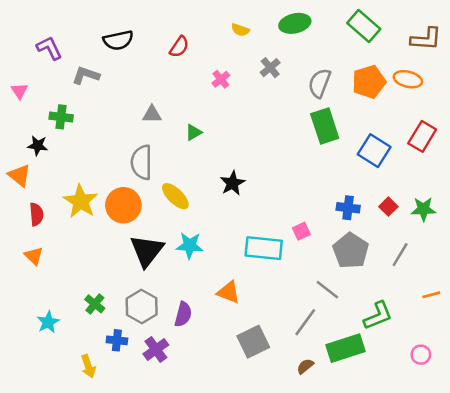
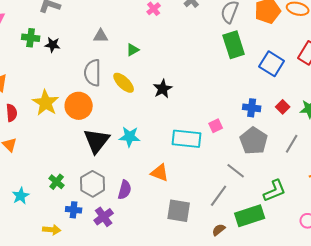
black star: (38, 145) -> (53, 45), moved
yellow ellipse: (175, 196) -> (124, 83), moved
gray square: (253, 342) -> (179, 211), turned 35
yellow arrow: (88, 366) -> (52, 230), turned -66

